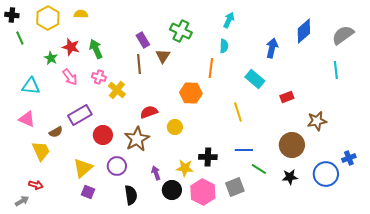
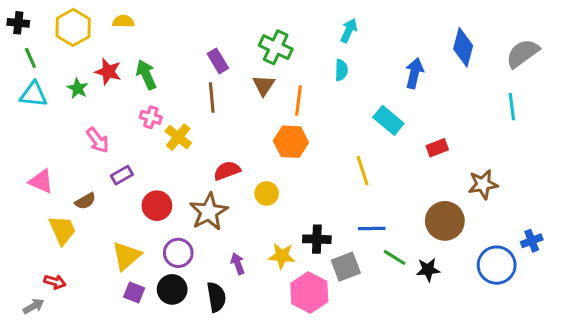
blue diamond: (304, 31) -> (463, 47), turned -35
brown triangle: (163, 56) -> (264, 85), moved
orange line: (211, 68) -> (299, 101), moved
pink arrow: (70, 77) -> (98, 140), moved
cyan triangle: (31, 86) -> (34, 94), moved
purple rectangle: (80, 115) -> (122, 175), size x0.6
black star: (290, 177) -> (428, 270), moved
gray square: (235, 187) -> (346, 267), moved
black circle: (172, 190) -> (172, 289), moved
black semicircle: (131, 195) -> (216, 297), moved

